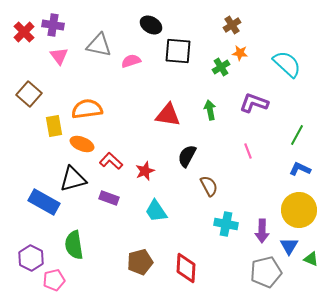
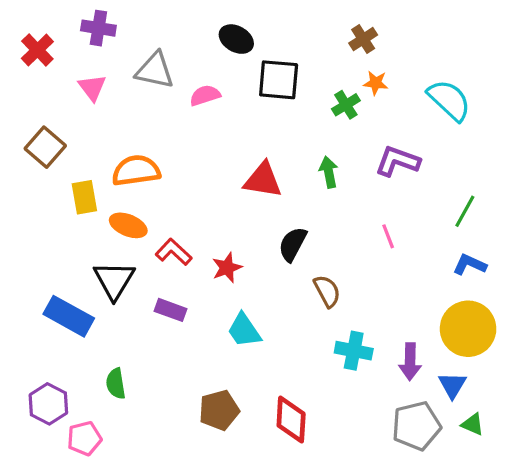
purple cross: (53, 25) -> (98, 28), moved
black triangle: (73, 179) -> (114, 280), turned -44
green semicircle: (74, 245) -> (116, 384), size x0.7
green triangle: (311, 259) -> (473, 424), moved

